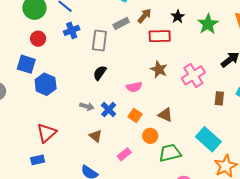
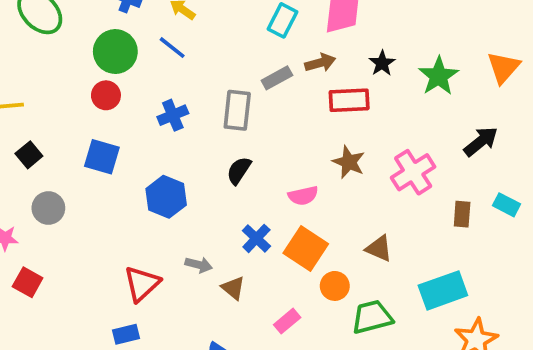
brown arrow: (144, 16) -> (320, 63), turned 35
blue cross: (72, 30) -> (173, 115), moved
red circle: (38, 39) -> (106, 95), moved
blue hexagon: (46, 84) -> (166, 197), moved
gray arrow: (87, 106) -> (199, 265), moved
orange square: (135, 115) -> (306, 248), size x1.6
brown triangle: (165, 115) -> (379, 248), moved
cyan rectangle: (208, 139) -> (443, 290), turned -60

